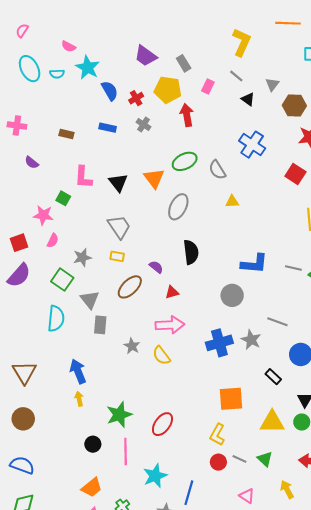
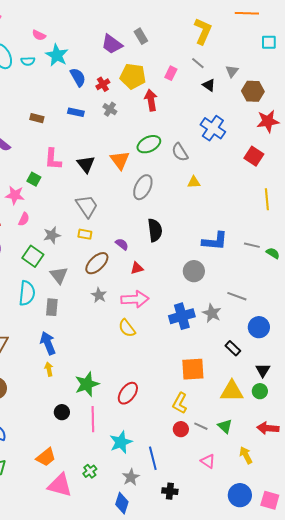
gray rectangle: (184, 63) -> (141, 36), moved
gray rectangle: (100, 325) -> (52, 307), moved
gray star: (132, 346) -> (99, 295), moved
orange trapezoid: (92, 487) -> (46, 457), moved
blue line: (189, 493) -> (153, 458), turned -30

